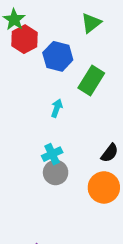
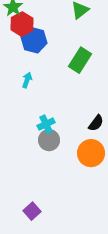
blue hexagon: (58, 56) -> (34, 40), moved
cyan arrow: (57, 108) -> (27, 80), moved

